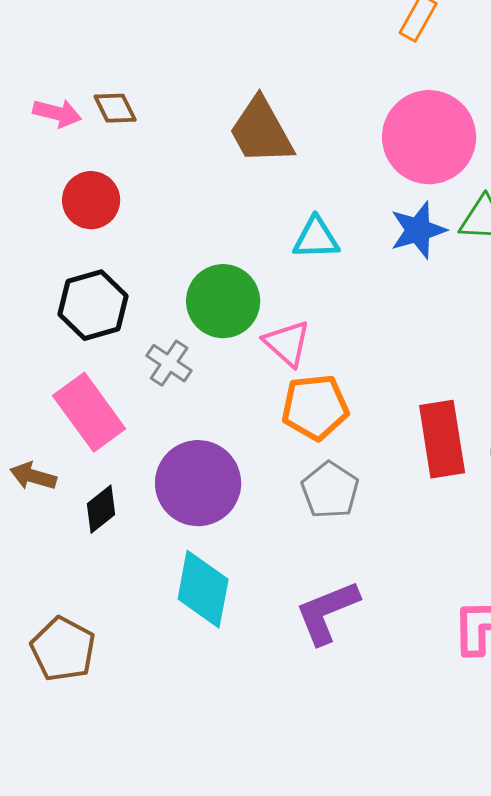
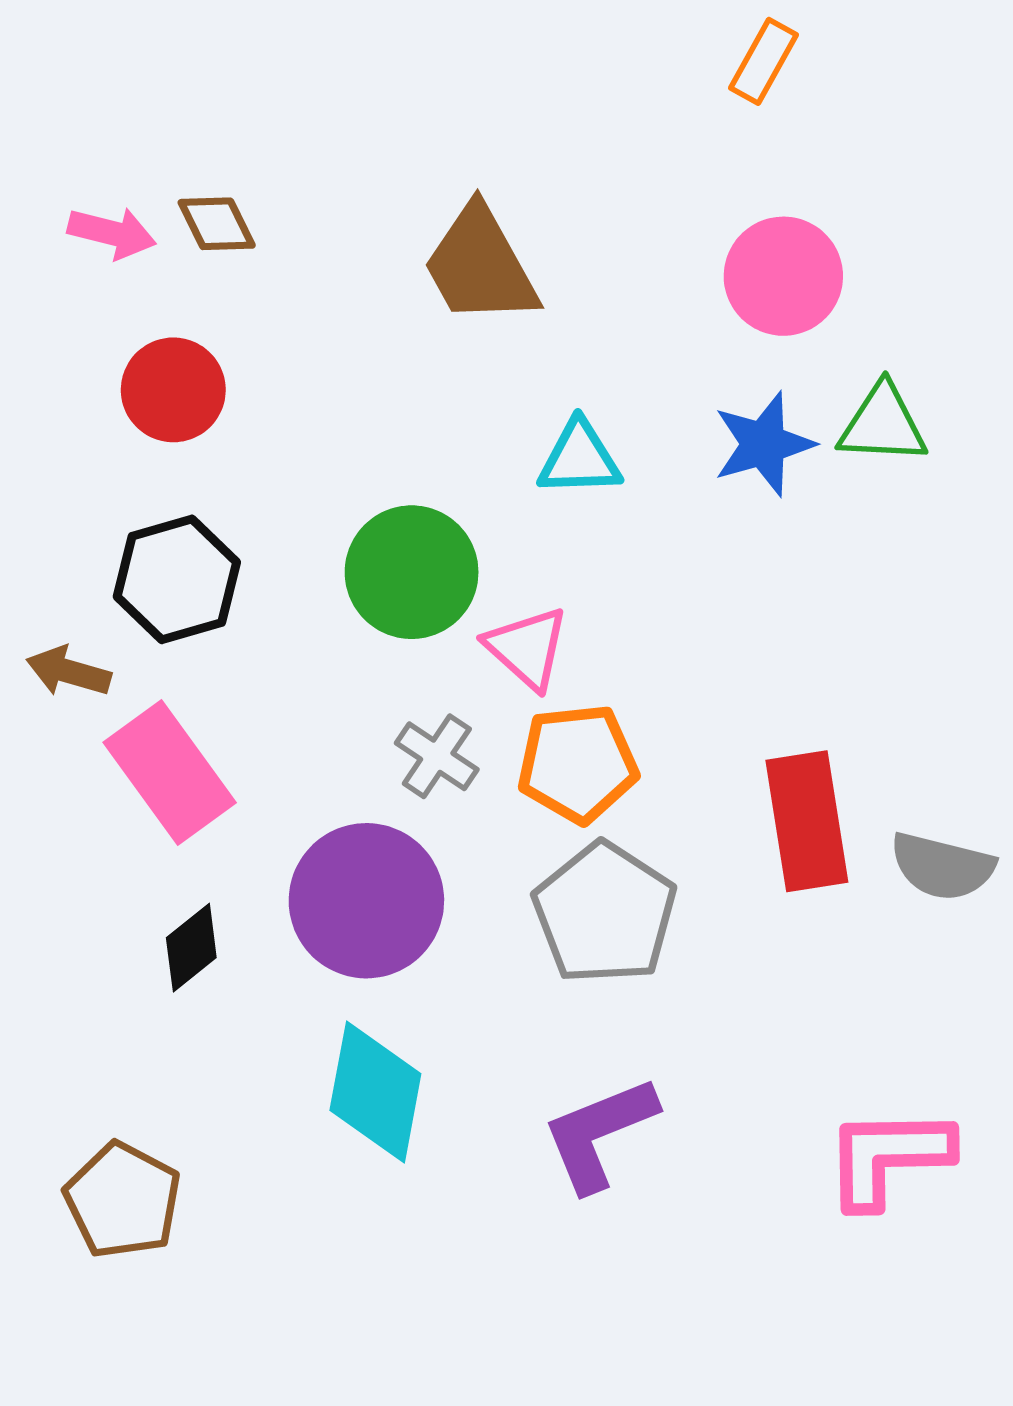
pink circle: (429, 137) -> (783, 276), size x0.7
gray cross: (169, 363) -> (437, 756), moved
brown arrow: (33, 476) -> (69, 671), moved
gray pentagon: (330, 490) -> (605, 913), size x1.4

